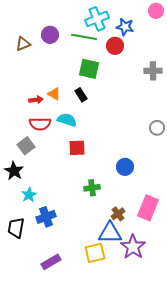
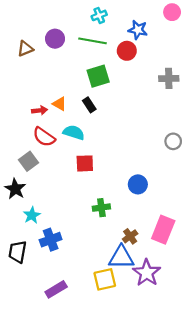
cyan cross: (97, 19) -> (99, 15), moved, size x0.6
green square: (89, 69) -> (98, 76), turned -30
red semicircle: (40, 124) -> (44, 137), turned 35

